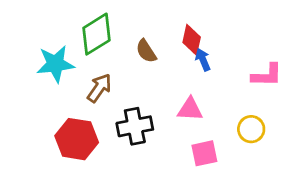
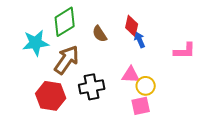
brown arrow: (99, 88) -> (67, 60), size x1.4
yellow circle: (251, 129) -> (146, 86), moved

